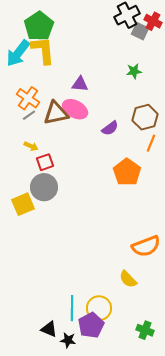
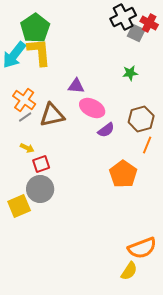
pink ellipse: (75, 109) -> (92, 108), moved
yellow semicircle: (128, 279) -> (129, 271), moved, turned -102

